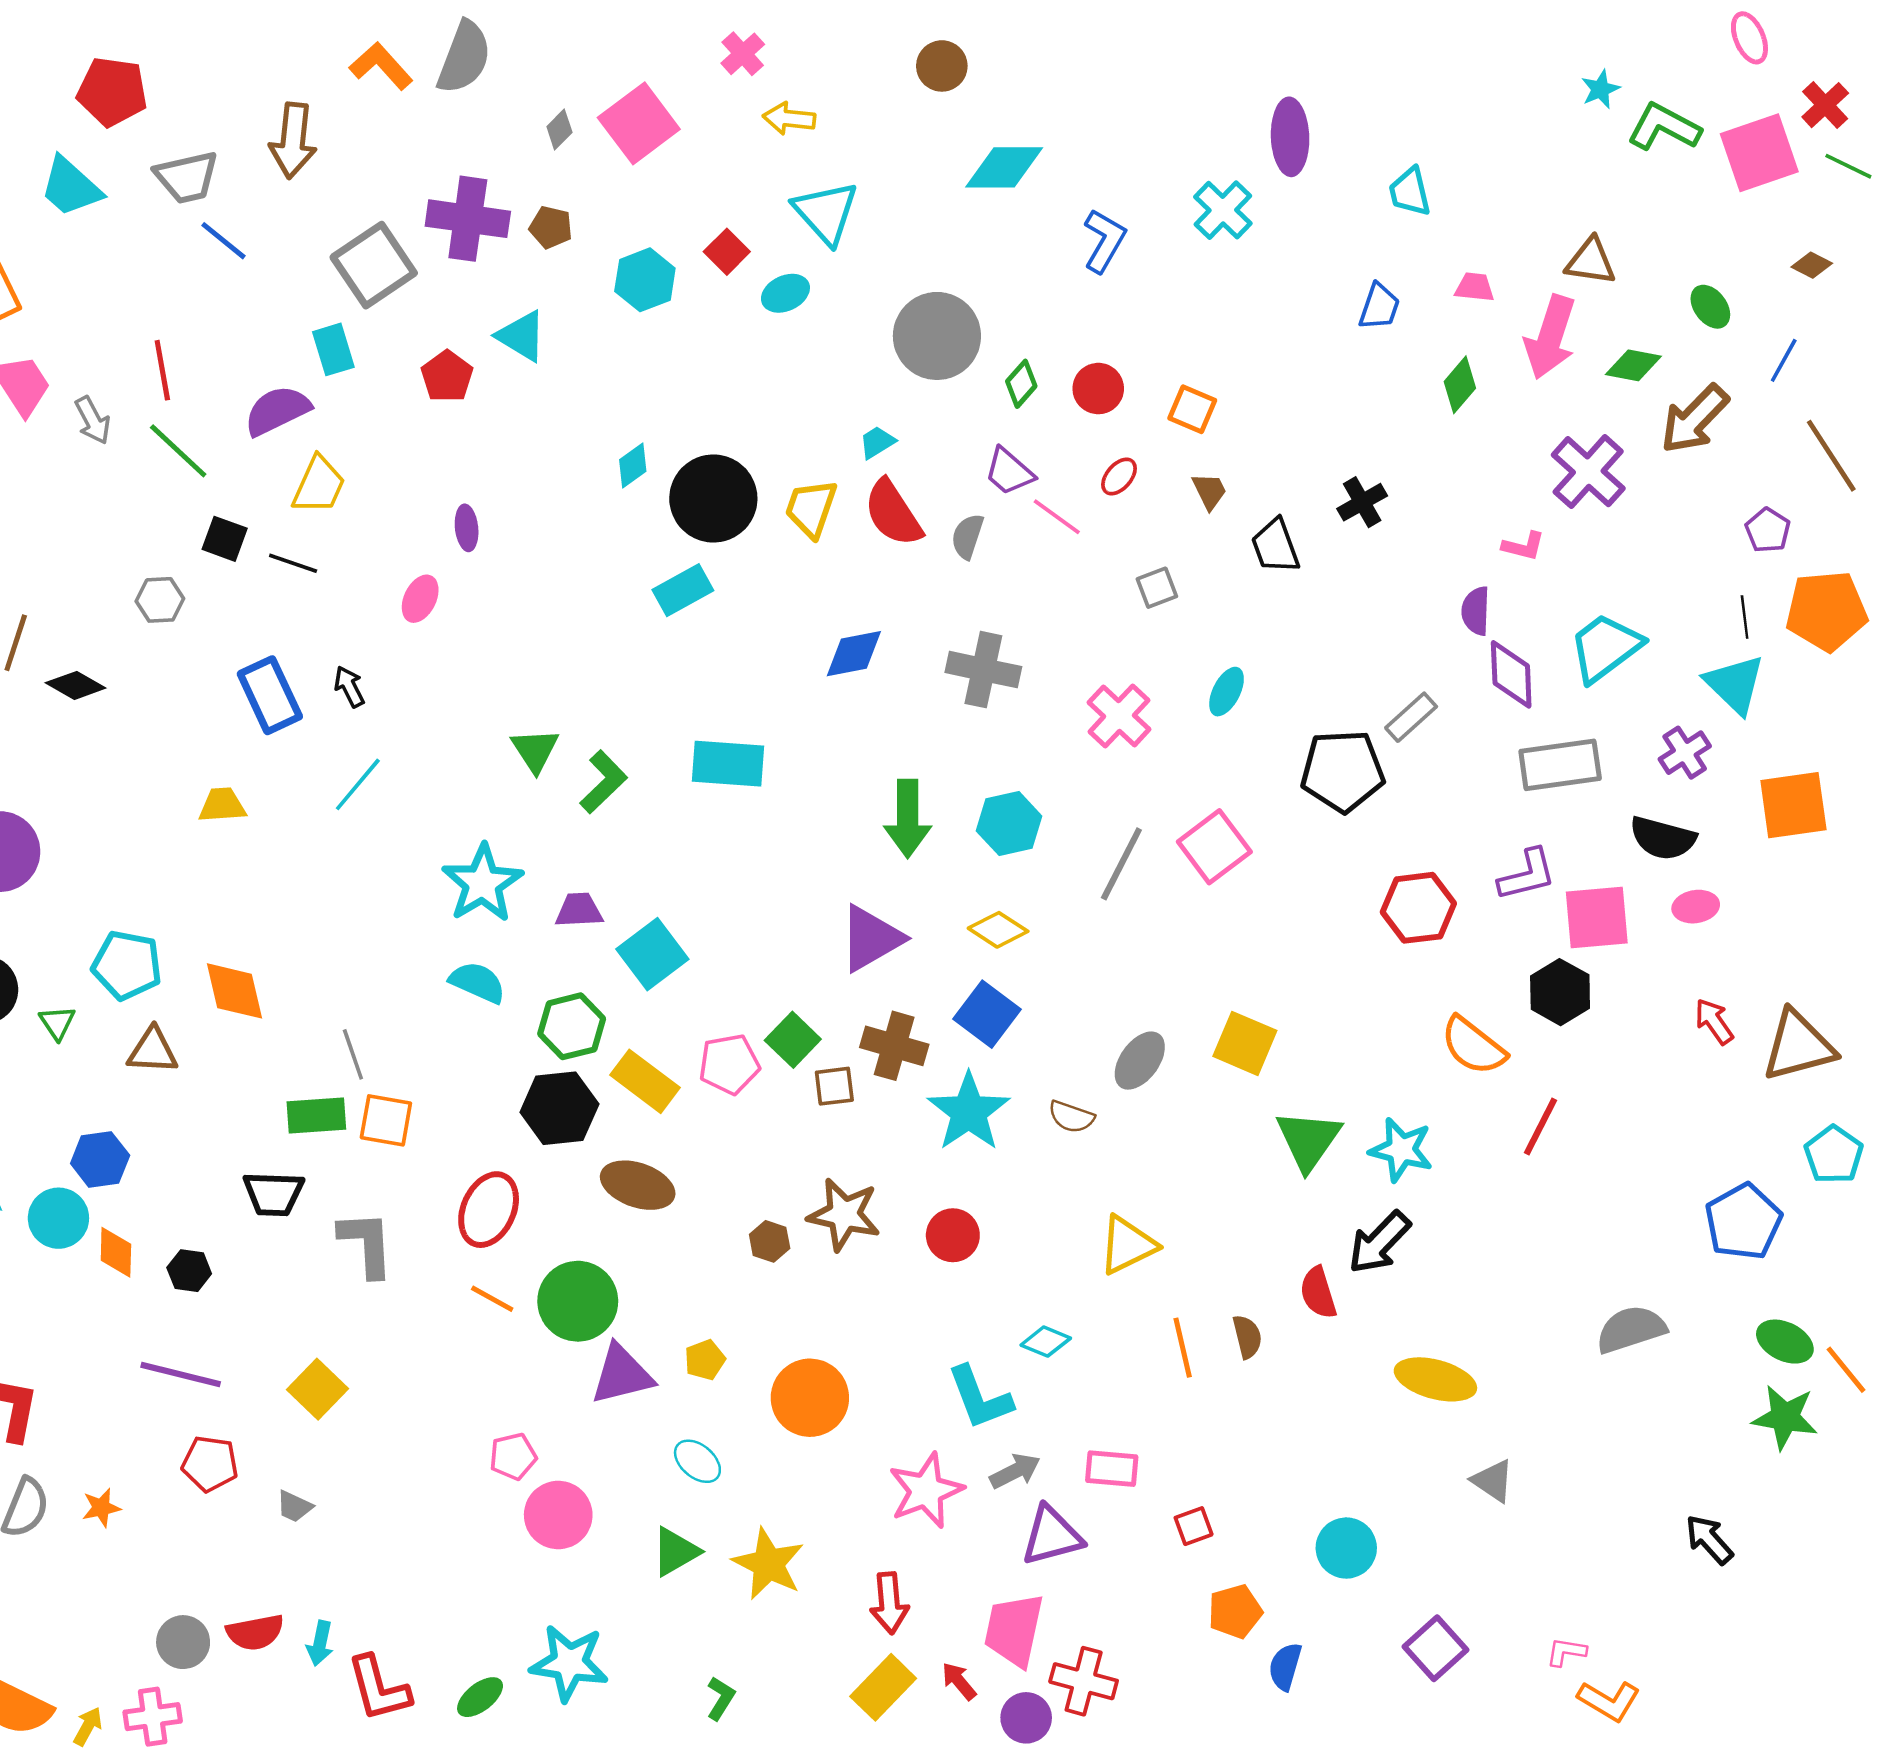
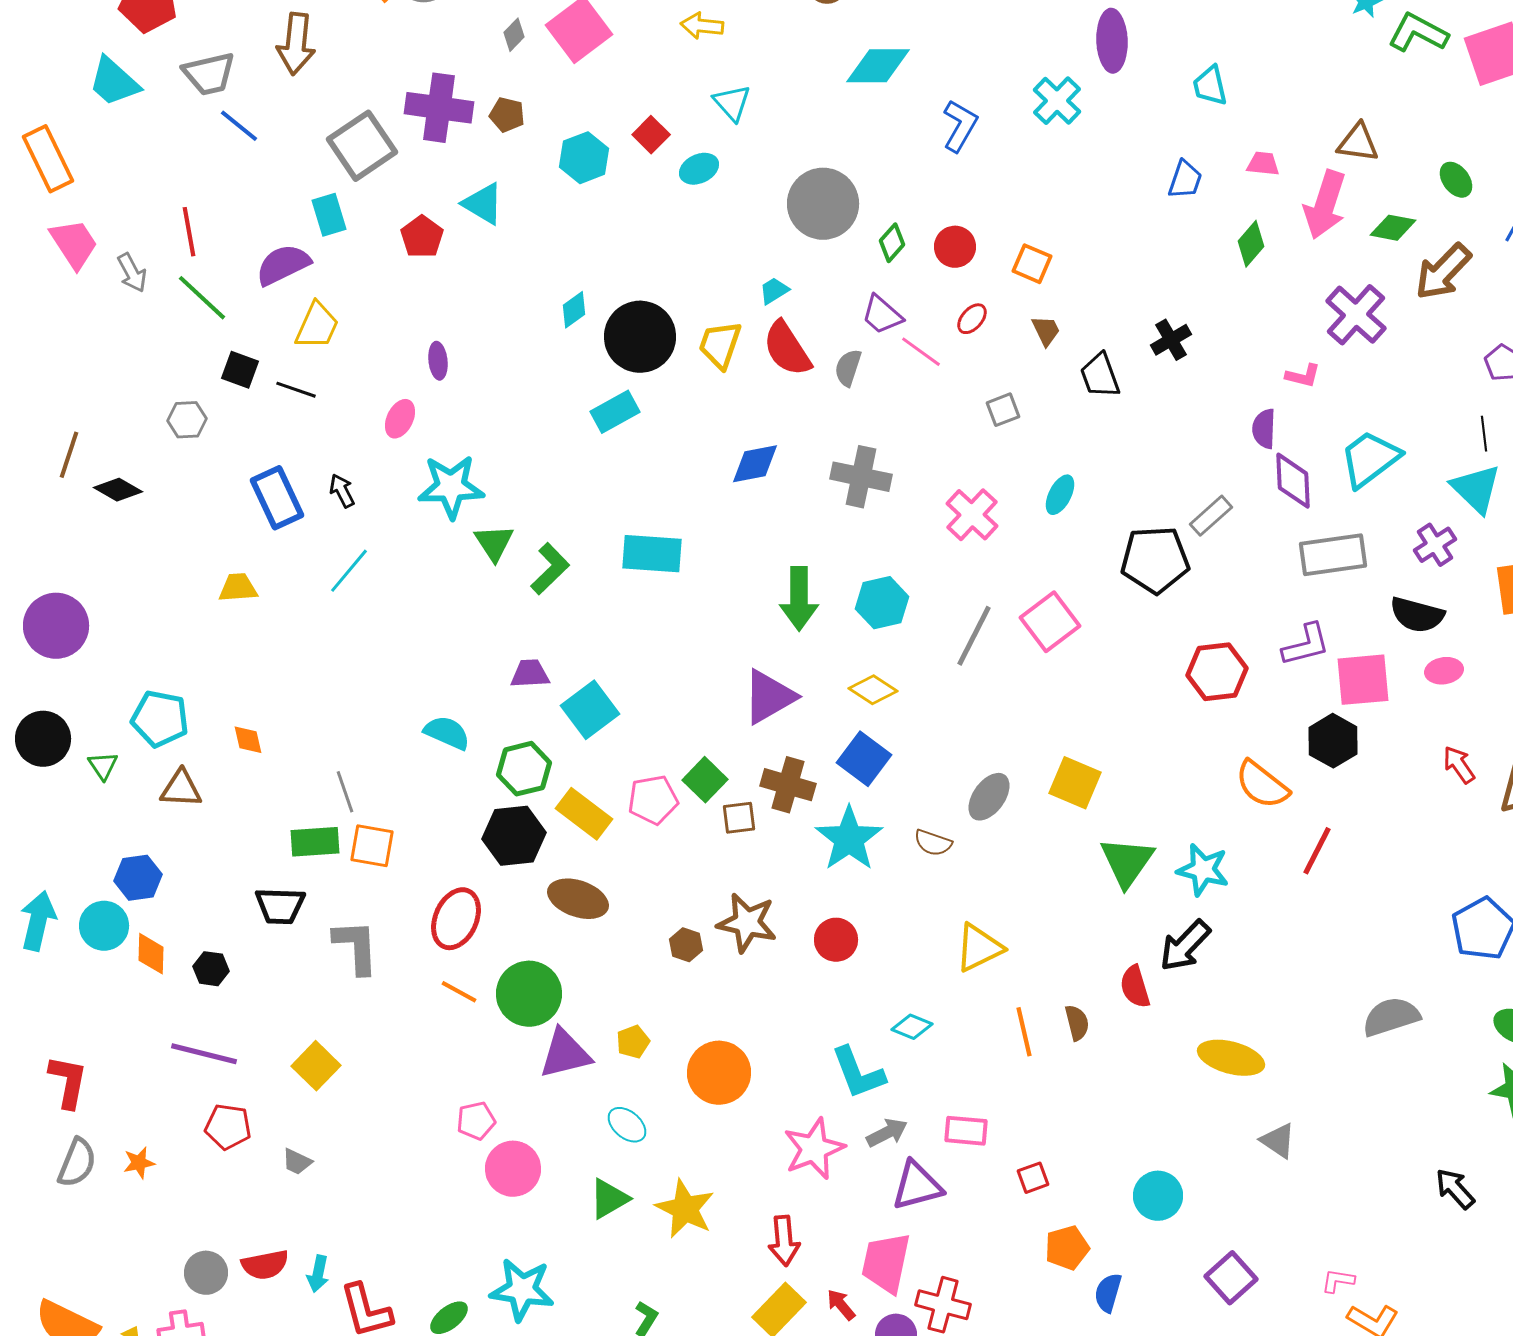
cyan triangle: (826, 213) -> (732, 103), size x0.7
cyan star: (482, 883) -> (451, 487), moved, turned 30
orange diamond: (234, 991) -> (248, 740), size x0.6

